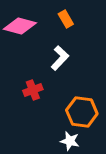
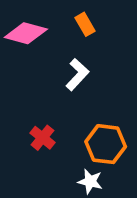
red cross: (33, 90) -> (43, 138), moved, turned -30

